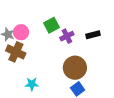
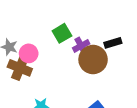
pink circle: (21, 32) -> (29, 53), moved
brown circle: (75, 68) -> (93, 60), moved

